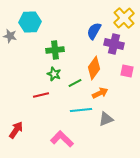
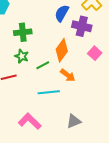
pink square: (127, 71) -> (95, 53), turned 32
orange arrow: (100, 93) -> (68, 75), turned 63
gray triangle: (106, 119) -> (74, 121), moved

